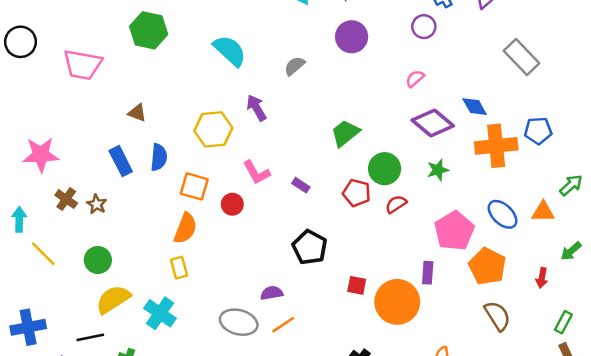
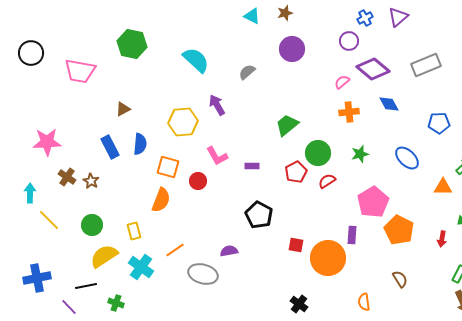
gray rectangle: (522, 57) -> (426, 65), turned -68
brown triangle: (137, 113) -> (123, 109), turned -49
purple diamond: (433, 123) -> (373, 69), moved
orange cross: (496, 146) -> (349, 112), moved, size x0.6
purple rectangle: (301, 185) -> (252, 166), turned -32
red pentagon: (357, 193) -> (296, 172), turned 30
blue ellipse: (503, 214) -> (407, 158), moved
yellow rectangle: (179, 268) -> (134, 231), moved
brown semicircle: (497, 316) -> (400, 279), moved, size x0.7
orange line: (283, 325) -> (175, 250), moved

